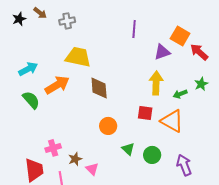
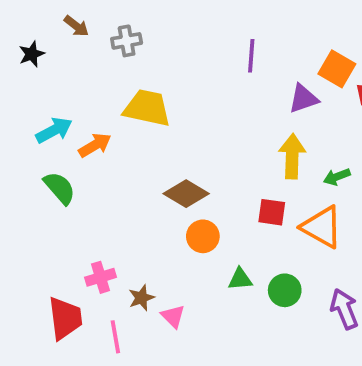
black star: (19, 19) -> (32, 54), moved
orange arrow: (57, 85) -> (95, 145), moved, size x0.7
brown diamond: (99, 88) -> (186, 194), moved, turned -55
green triangle: (128, 149) -> (240, 279), turned -48

